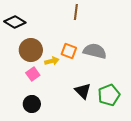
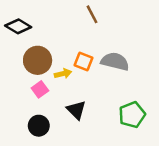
brown line: (76, 12) -> (92, 14), turned -35
black triangle: (83, 91) -> (76, 110), moved

